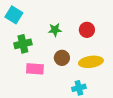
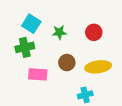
cyan square: (14, 15) -> (31, 24), moved

